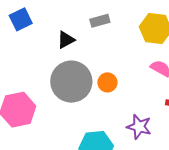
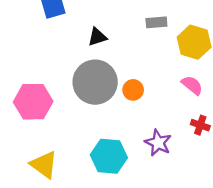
gray rectangle: (100, 21) -> (156, 22), moved

